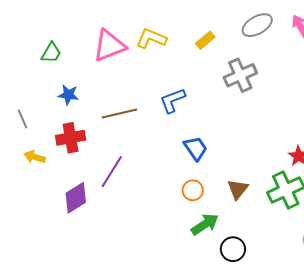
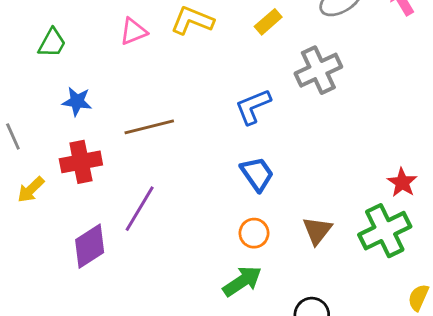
pink triangle: (109, 46) -> (133, 31), size x0.6
blue L-shape: (172, 100) -> (253, 107), moved
yellow arrow: (35, 157) -> (31, 190), turned -60
green arrow: (205, 224) -> (242, 281), moved

